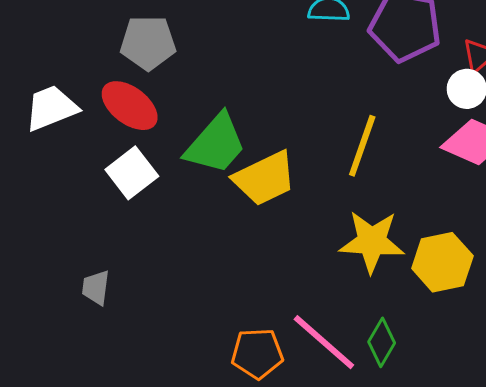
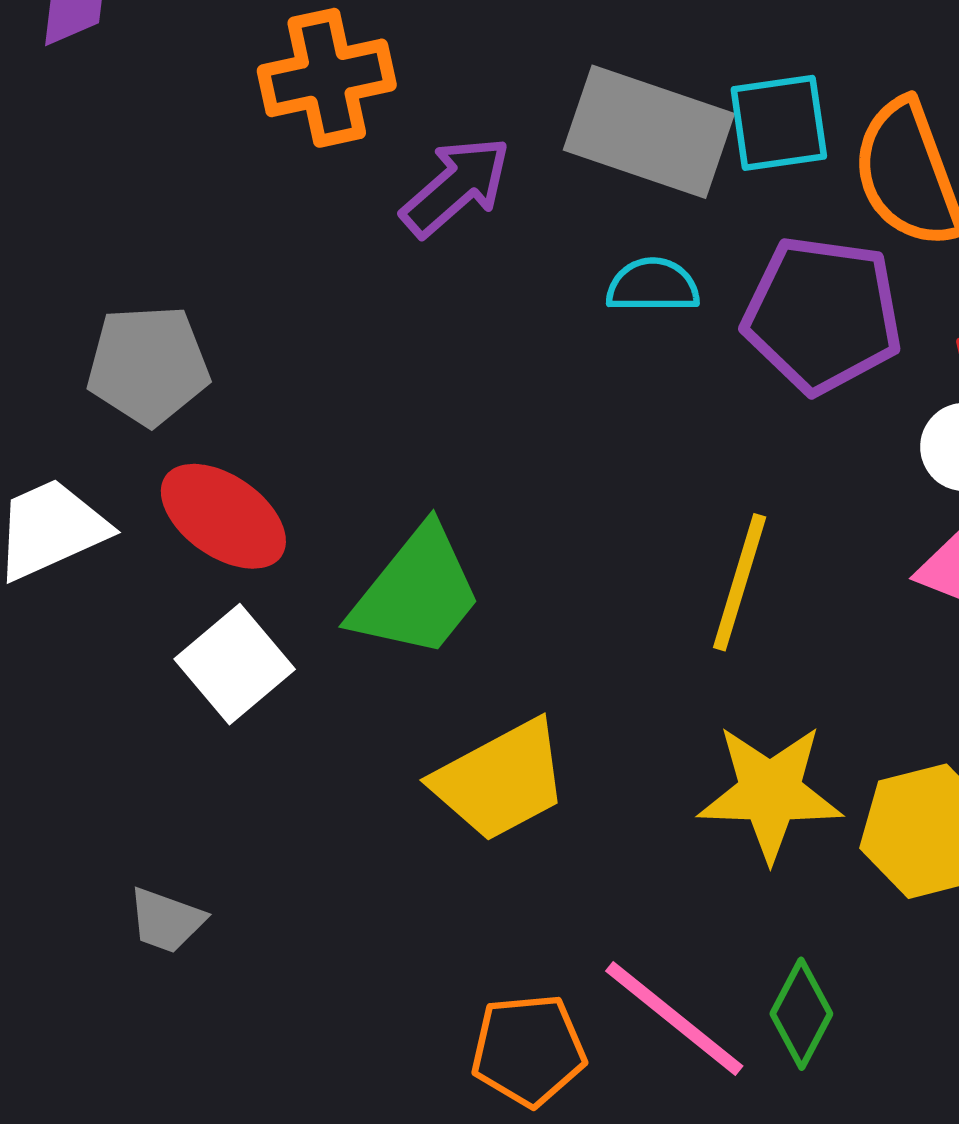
gray pentagon: (148, 43) -> (148, 365), moved
yellow trapezoid: (265, 178) -> (501, 780), moved
gray trapezoid: (96, 288) -> (166, 920), turned -75

